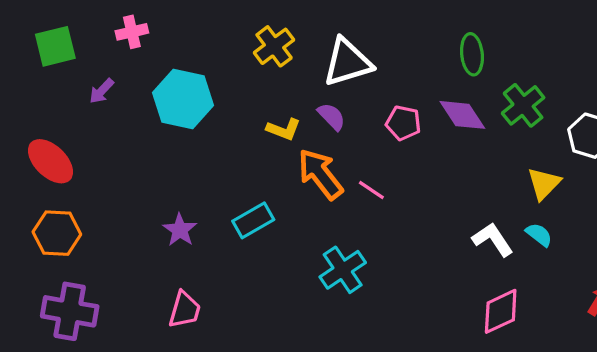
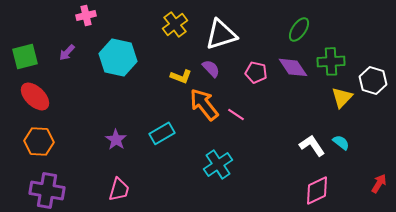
green square: (55, 46) -> (25, 56), moved
green ellipse: (472, 54) -> (299, 29), turned 40
green cross: (523, 105) -> (331, 61), turned 36
yellow triangle: (544, 184) -> (342, 97), moved

